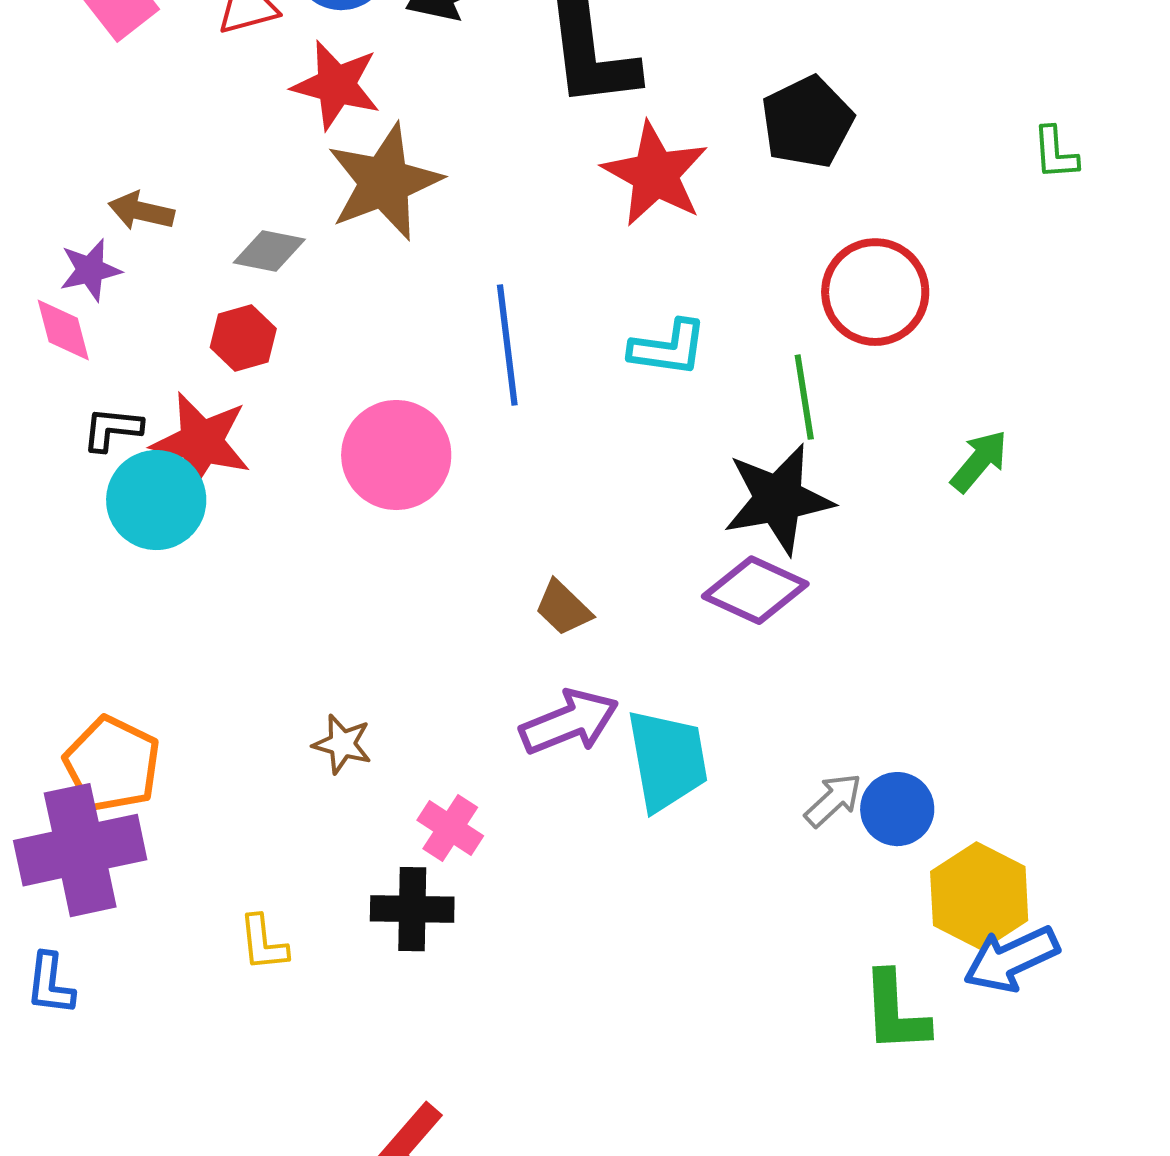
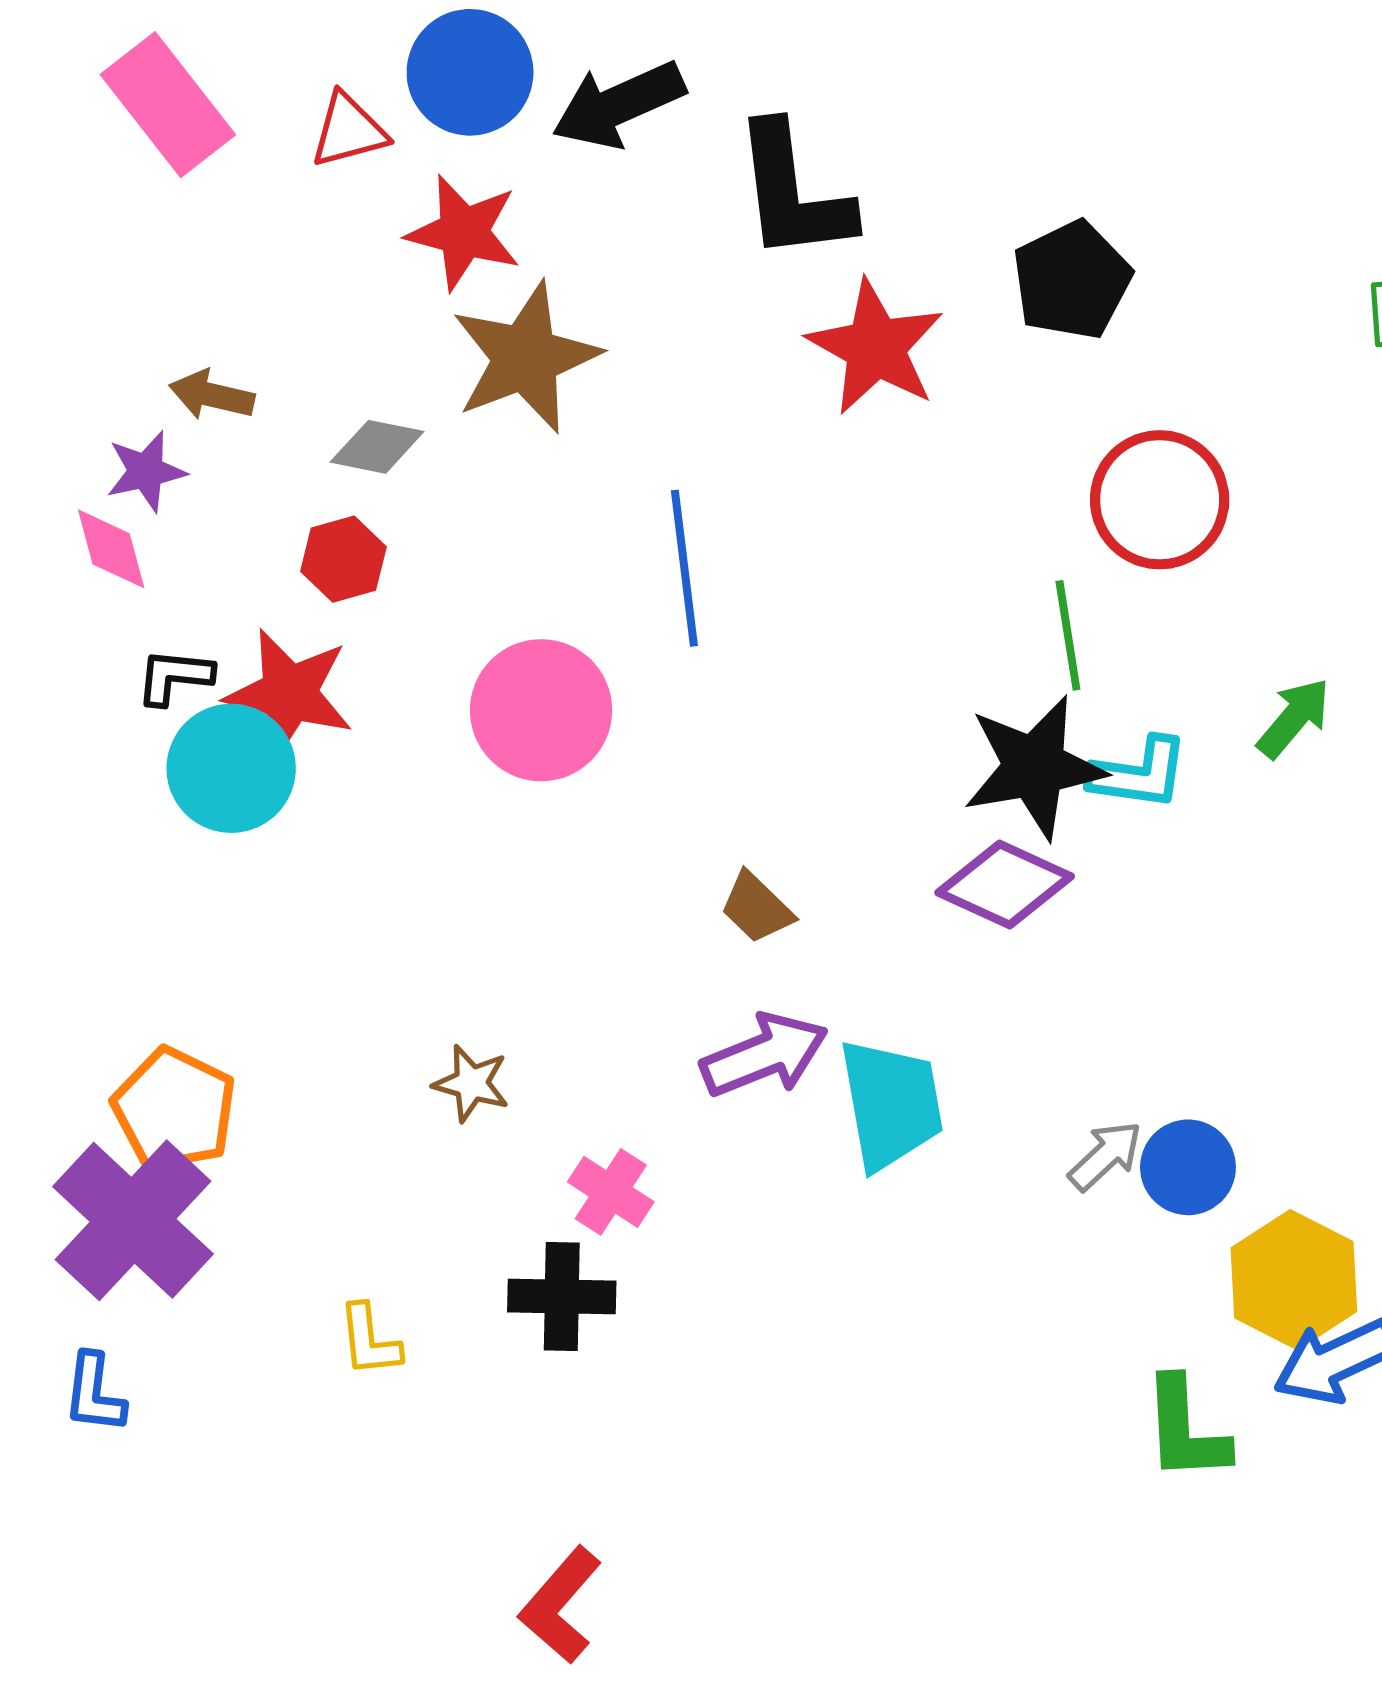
cyan L-shape: (668, 348) -> (1139, 773), moved
purple cross: (80, 850) -> (133, 1220), turned -35

